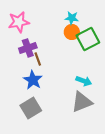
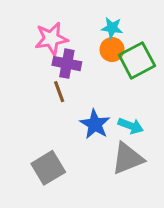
pink star: (19, 22) -> (51, 39), moved
purple cross: (28, 48) -> (67, 64), moved, turned 30
blue star: (33, 80) -> (95, 124), moved

